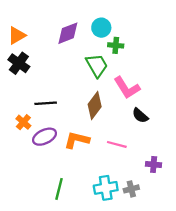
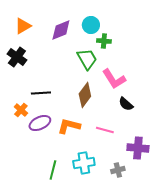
orange triangle: (17, 35) -> (23, 26), moved
purple cross: (154, 164) -> (138, 148), size x1.5
cyan cross: (106, 188) -> (84, 163), moved

